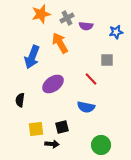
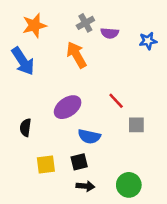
orange star: (41, 14) -> (34, 25), moved
blue arrow: (32, 57) -> (23, 61), moved, turned -55
gray square: (107, 60) -> (136, 125), moved
blue semicircle: (86, 107) -> (89, 136), moved
black arrow: (52, 144) -> (85, 186), moved

